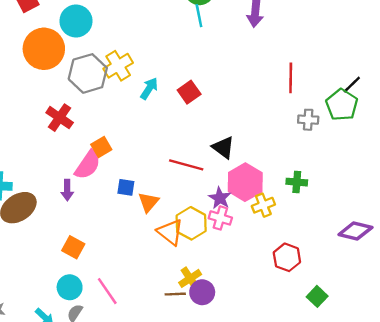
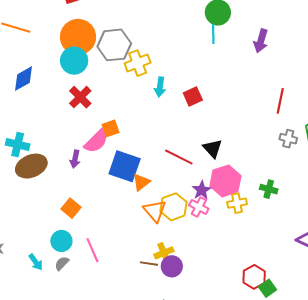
cyan circle: (76, 21) -> (74, 61), moved
gray hexagon: (88, 73) -> (114, 45), moved
cyan arrow: (149, 88) -> (160, 87), turned 144
blue square: (126, 187) -> (125, 166), size x2.0
red hexagon: (287, 257) -> (254, 277), moved

